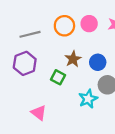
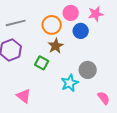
orange circle: (64, 26) -> (52, 25), moved
blue circle: (98, 62) -> (81, 31), moved

